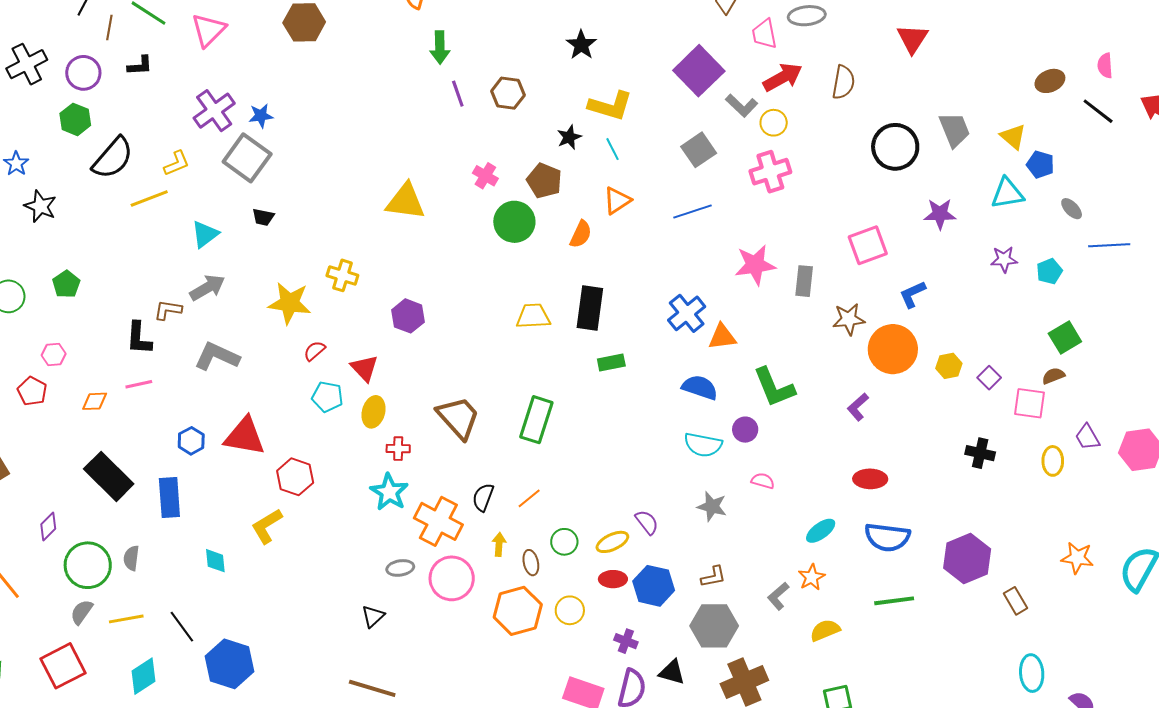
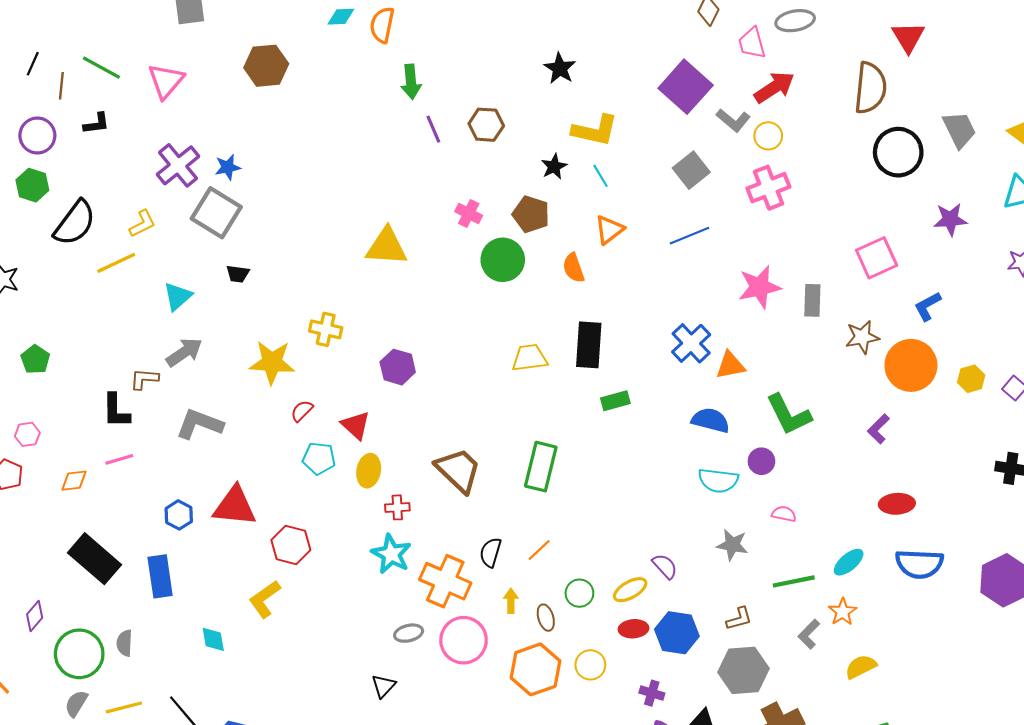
brown semicircle: (843, 82) -> (870, 88), moved, size x1.4
orange semicircle: (581, 234) -> (574, 268), turned 140
green line: (894, 601) -> (794, 581), moved

